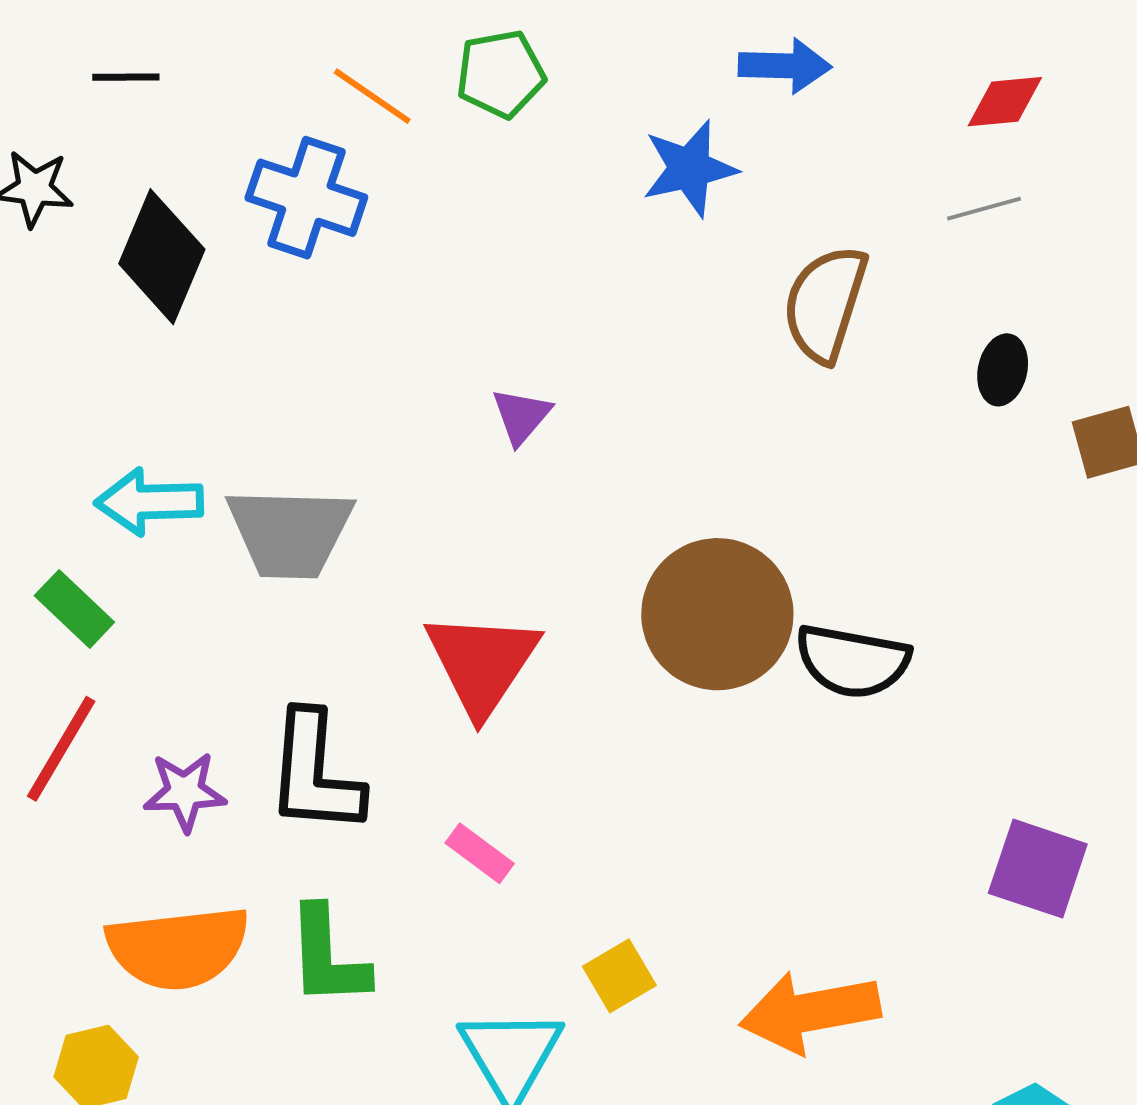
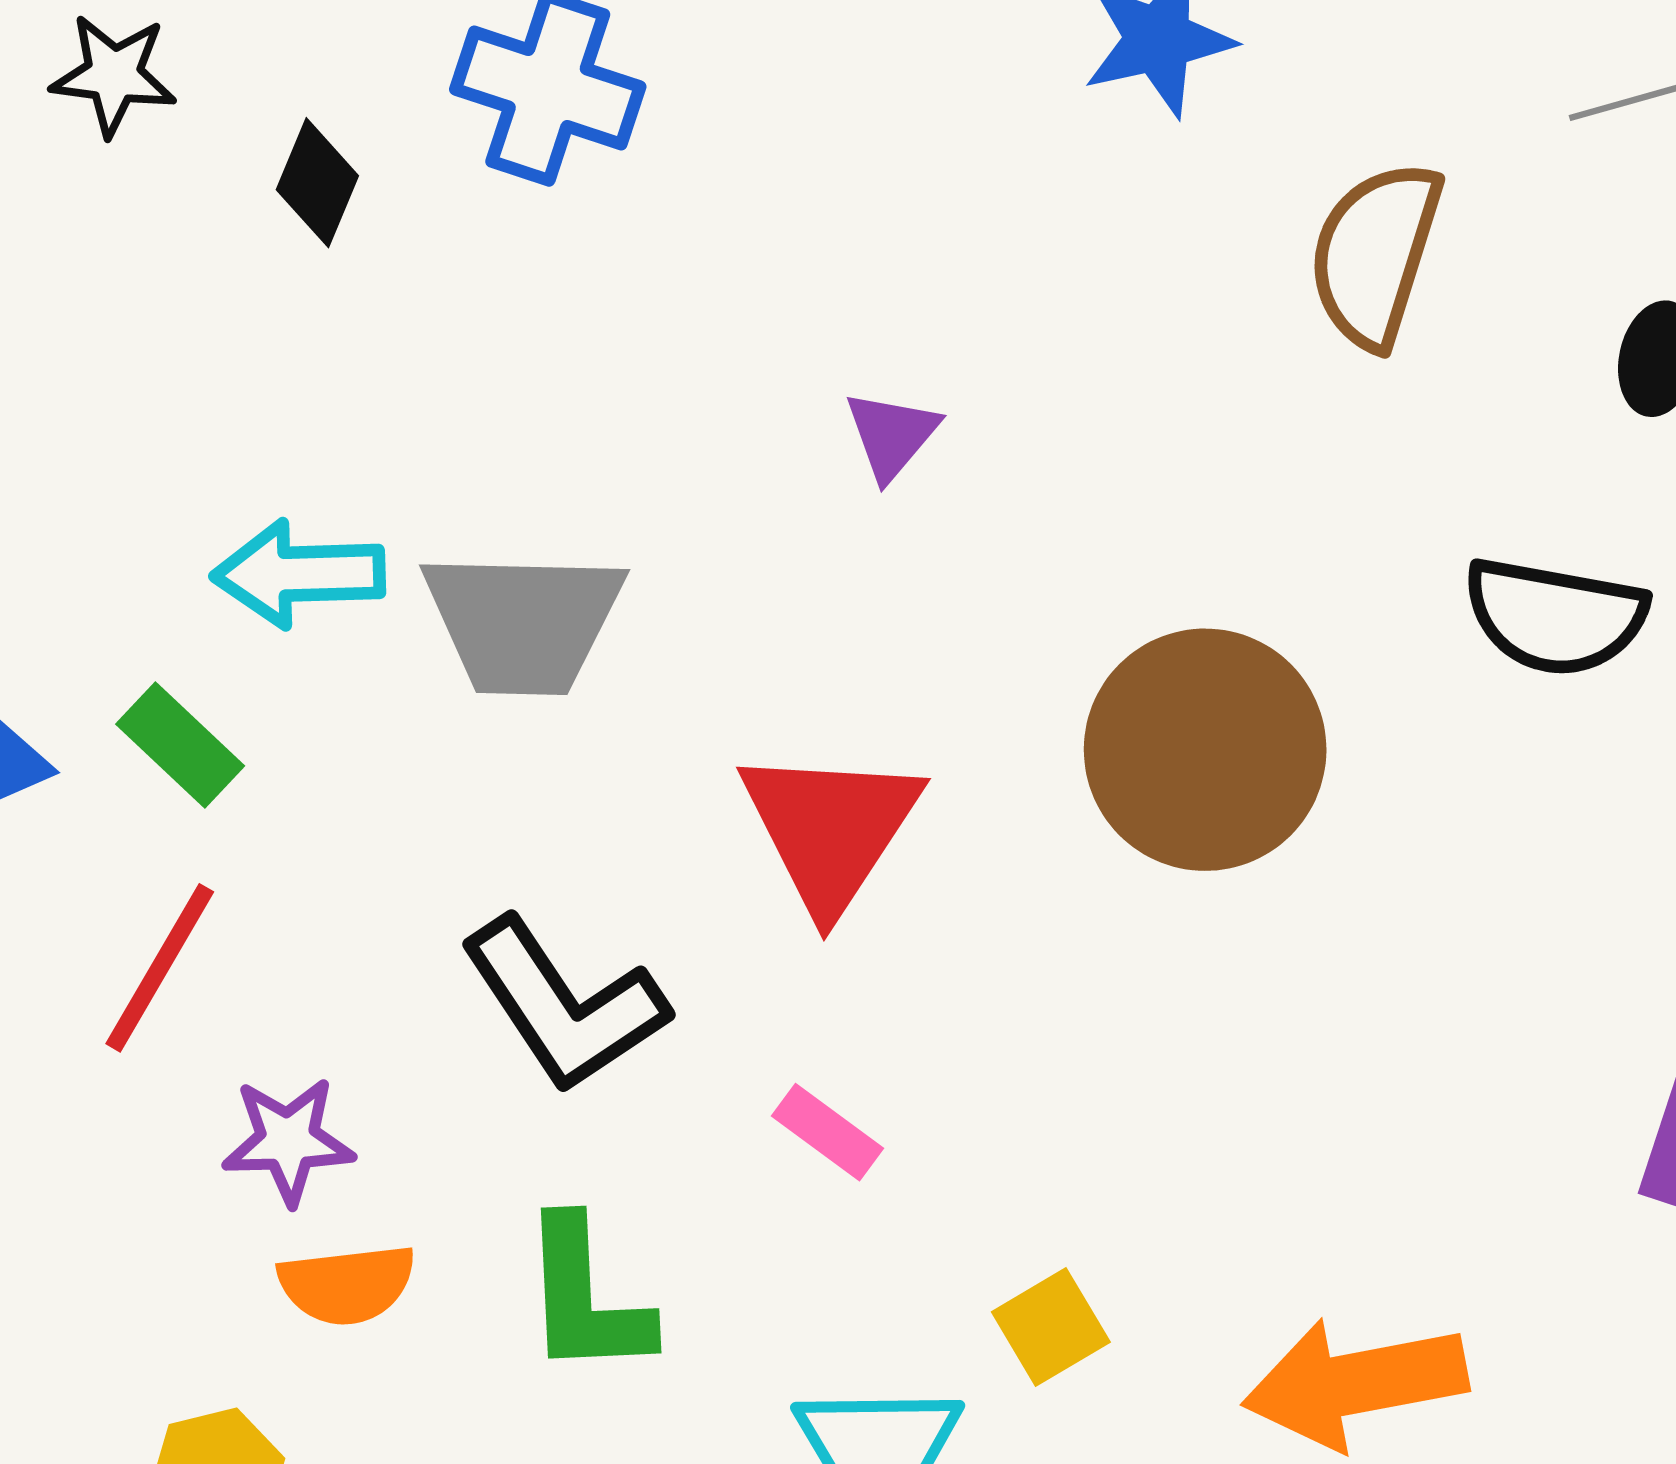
black diamond: (162, 257) -> (317, 183), size x0.6
black semicircle: (852, 661) -> (1555, 616), moved
black L-shape: (315, 773) -> (564, 1005), turned -38
purple star: (185, 792) -> (288, 1141), moved
orange semicircle: (178, 948) -> (347, 1284), size x0.6

